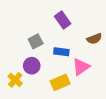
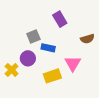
blue rectangle: (61, 52) -> (48, 48), moved
pink triangle: (81, 67) -> (73, 63), turned -30

